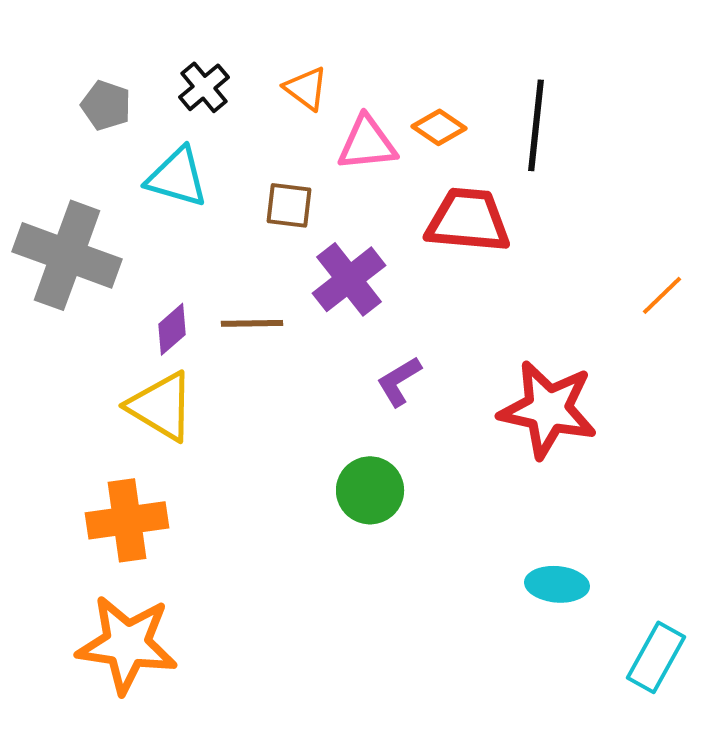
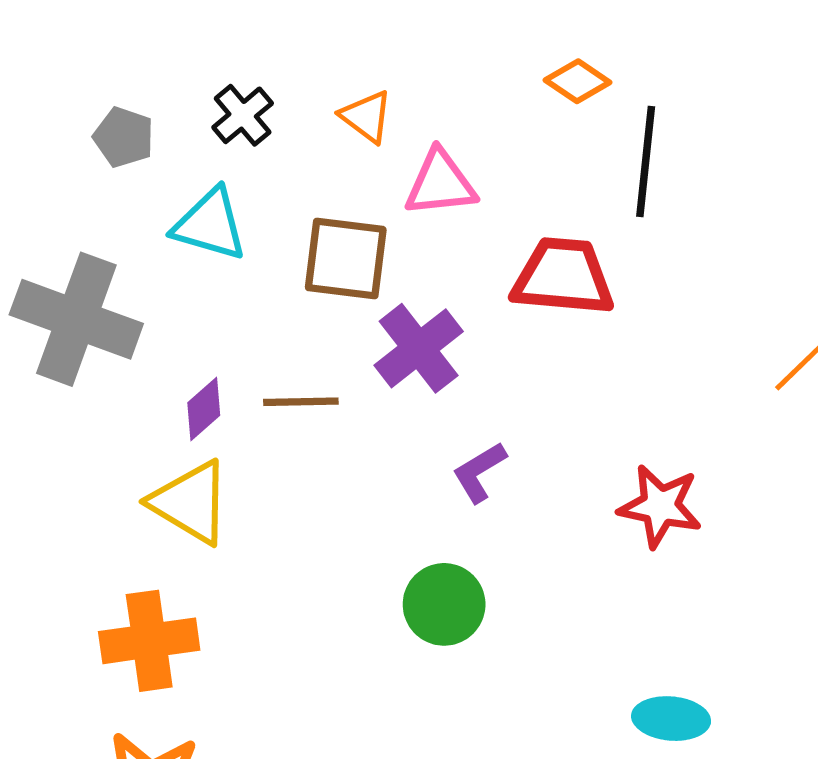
orange diamond: (439, 127) -> (578, 81), moved
brown square: (289, 205) -> (346, 259), size x1.5
red star: (548, 409) -> (660, 506), size x0.7

